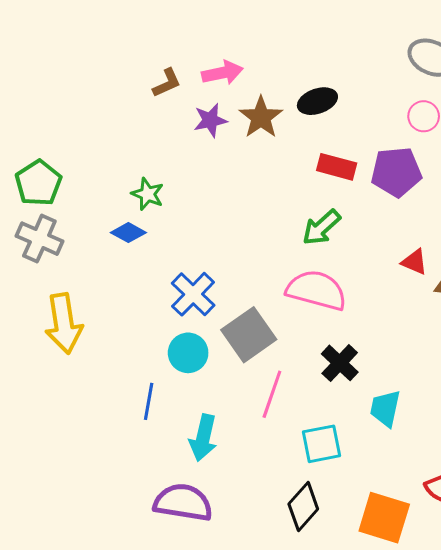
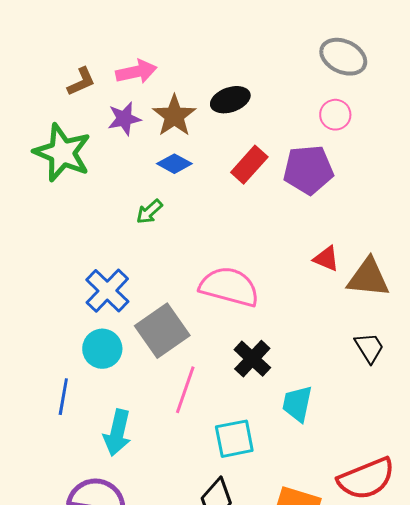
red rectangle: (337, 167) -> (249, 165), turned -63
green star: (148, 194) -> (62, 153), moved, size x1.8
green arrow: (321, 227) -> (149, 212), moved, size x0.7
blue diamond: (128, 233) -> (174, 164), moved

